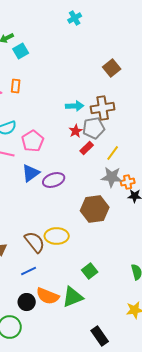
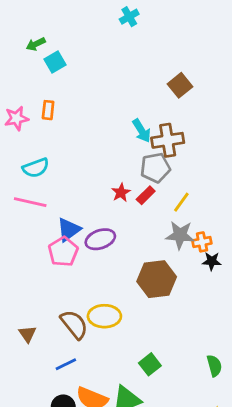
cyan arrow: (75, 106) -> (142, 131), moved, turned 60
red star: (76, 131) -> (121, 193), moved
pink pentagon: (33, 141) -> (63, 252), moved

